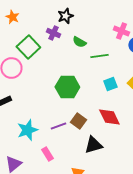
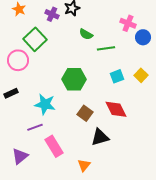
purple cross: (53, 33) -> (52, 14), moved
purple line: (58, 126) -> (35, 127), moved
cyan star: (27, 130) -> (45, 104), moved, turned 30
pink rectangle: (47, 154) -> (54, 146), size x1.5

